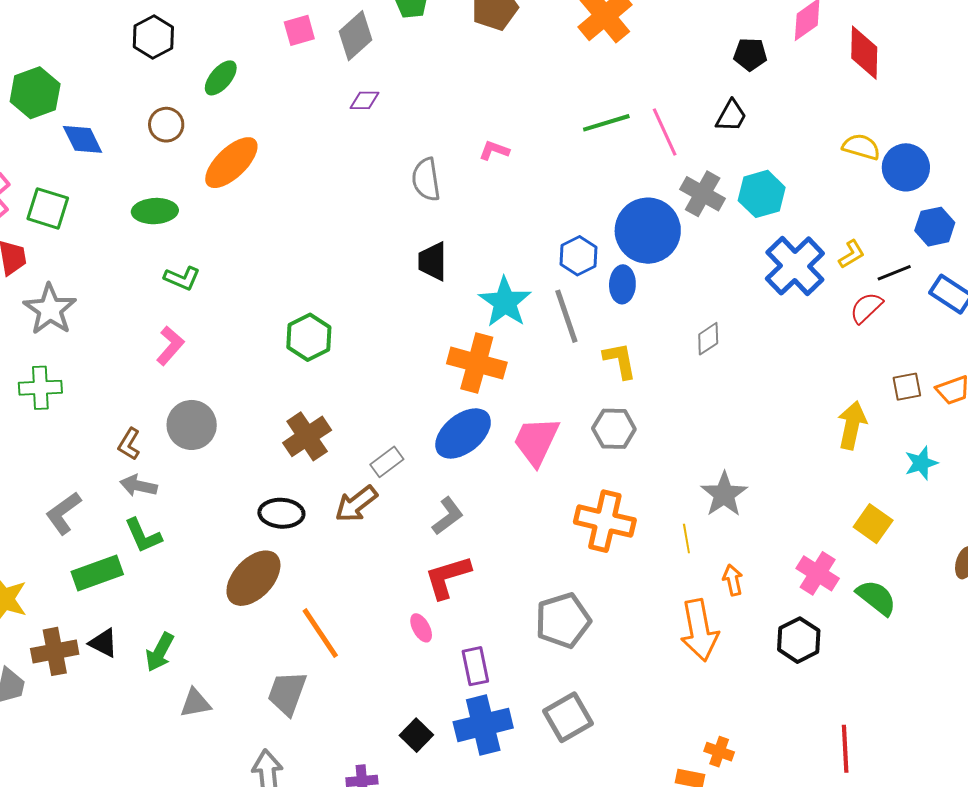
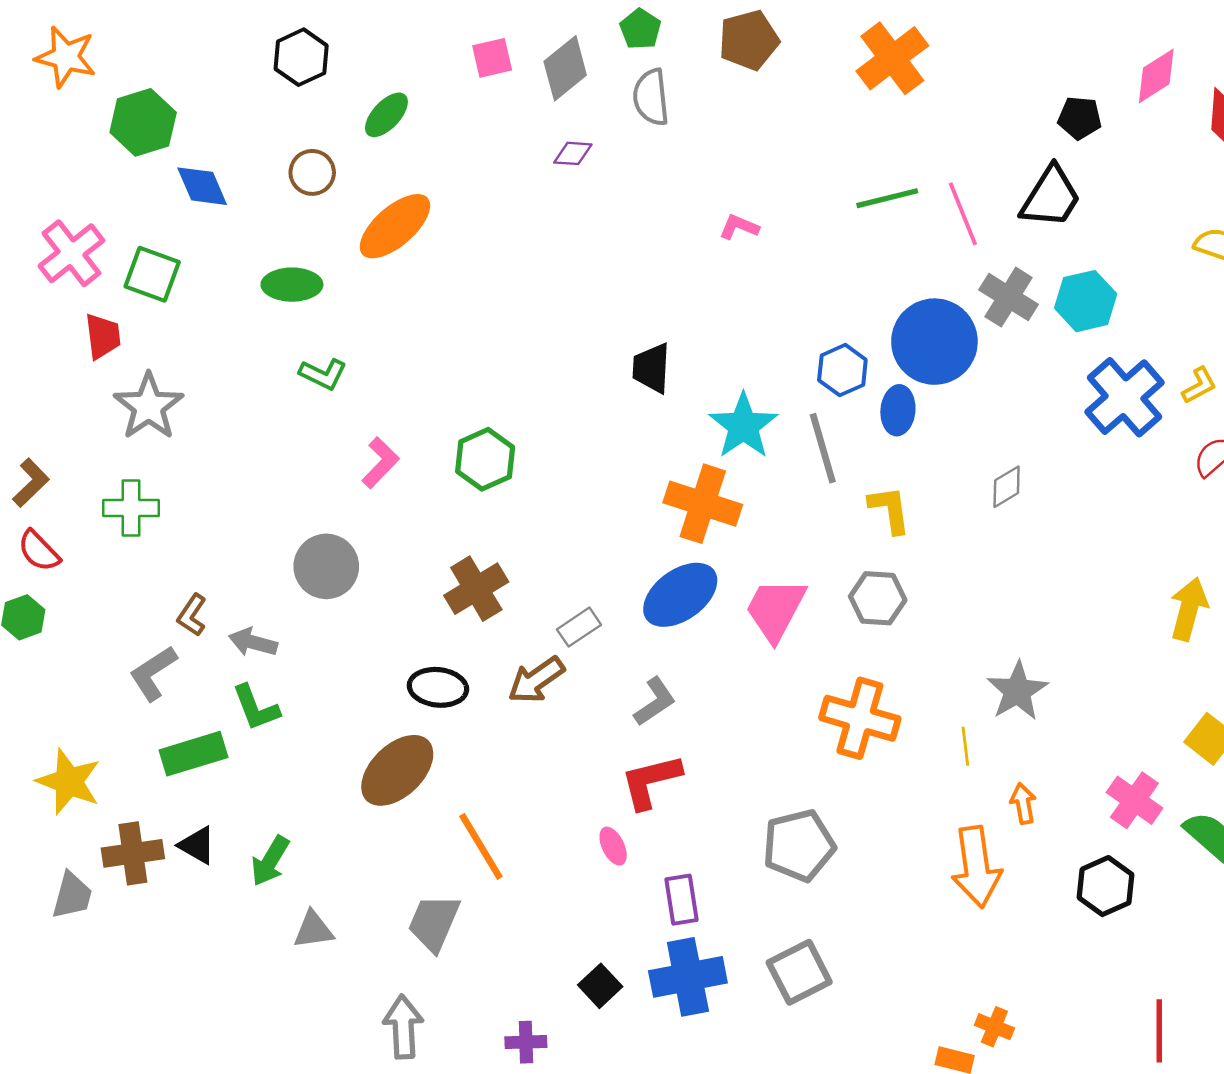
black trapezoid: (731, 116) -> (1051, 197), size x1.5
gray semicircle: (426, 180) -> (651, 97), moved
pink L-shape: (170, 346) -> (380, 463), moved
brown L-shape: (129, 444) -> (192, 615), moved

